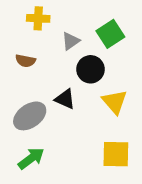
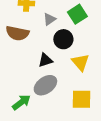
brown semicircle: (25, 61) -> (17, 33), size x1.6
black triangle: (65, 99) -> (45, 60), turned -42
gray ellipse: (30, 116) -> (45, 85), moved

